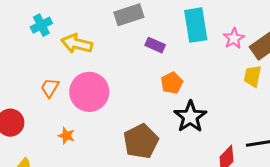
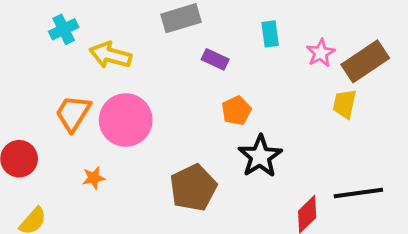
cyan rectangle: (196, 25) -> (270, 34), size x0.6
orange trapezoid: (50, 88) -> (73, 113), size x1.4
orange star: (66, 136) -> (94, 178), turned -30

